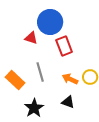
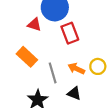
gray line: (40, 72) -> (53, 73), moved
orange rectangle: (15, 80) -> (27, 57), moved

